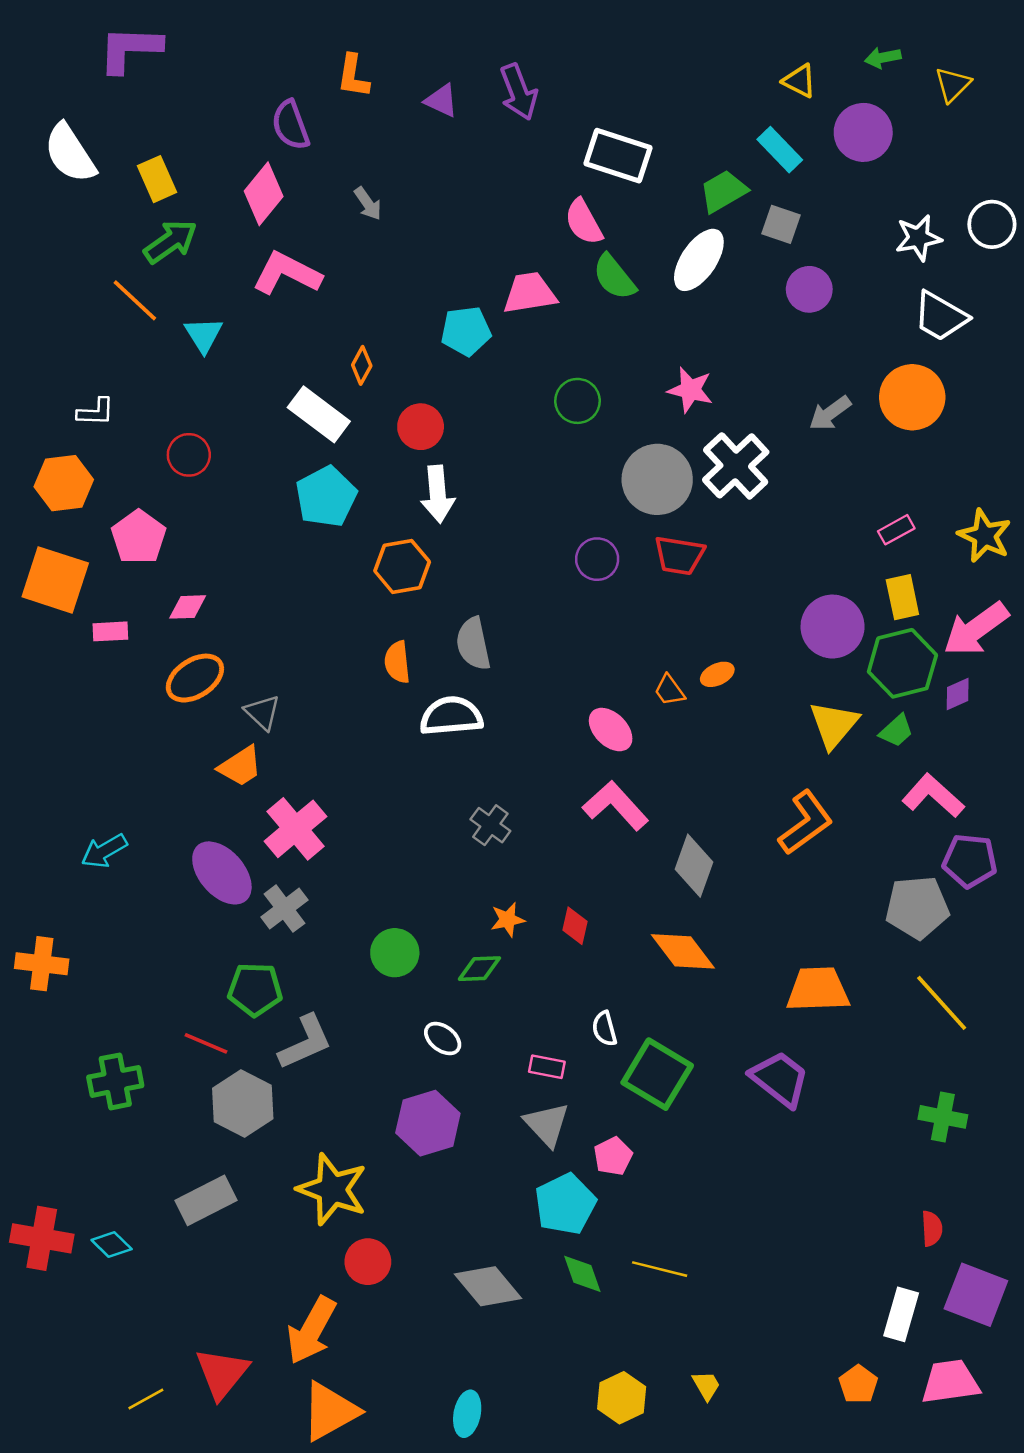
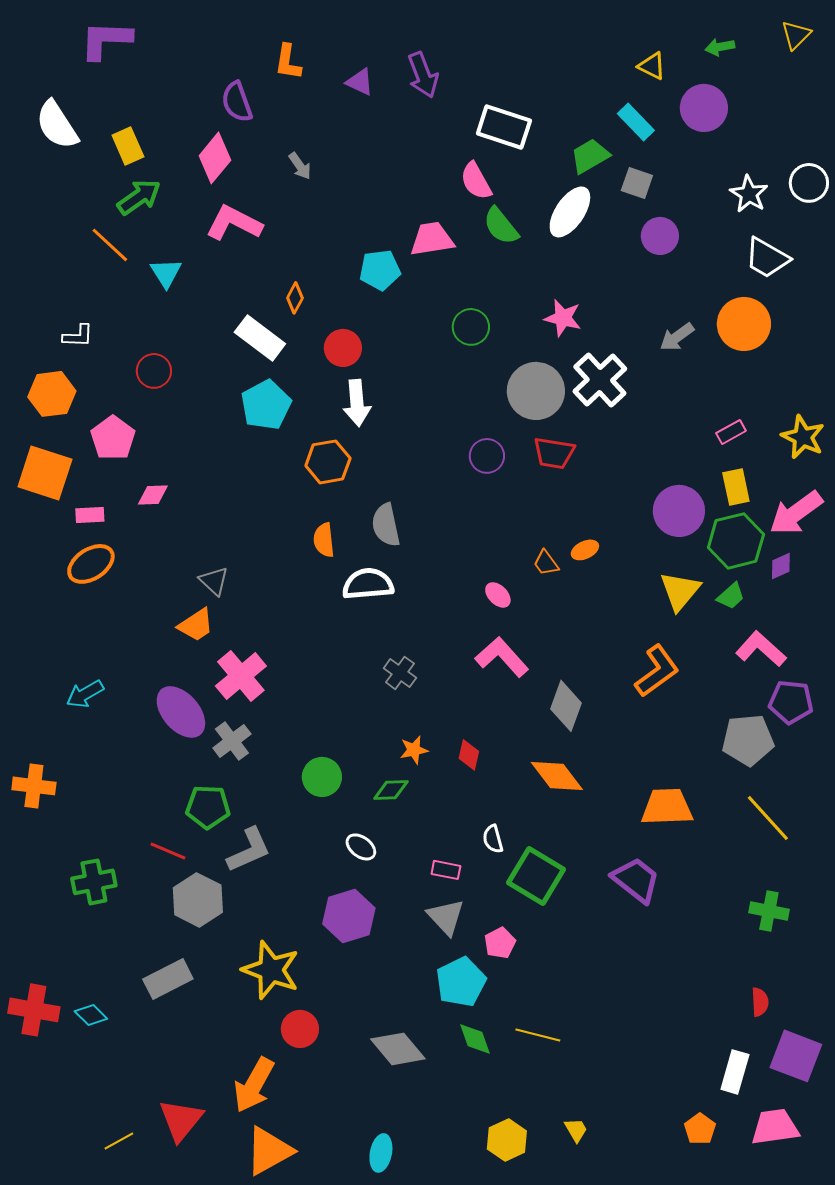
yellow triangle: (953, 85) -> (796, 35), moved
white star: (918, 238) -> (749, 194), turned -30
orange ellipse: (195, 678) -> (91, 564), moved
pink ellipse: (611, 730) -> (498, 595), size x0.7

